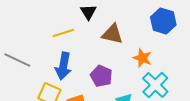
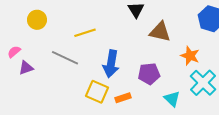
yellow line: (63, 33) -> (85, 33), moved
purple pentagon: (101, 76) -> (149, 74), turned -30

